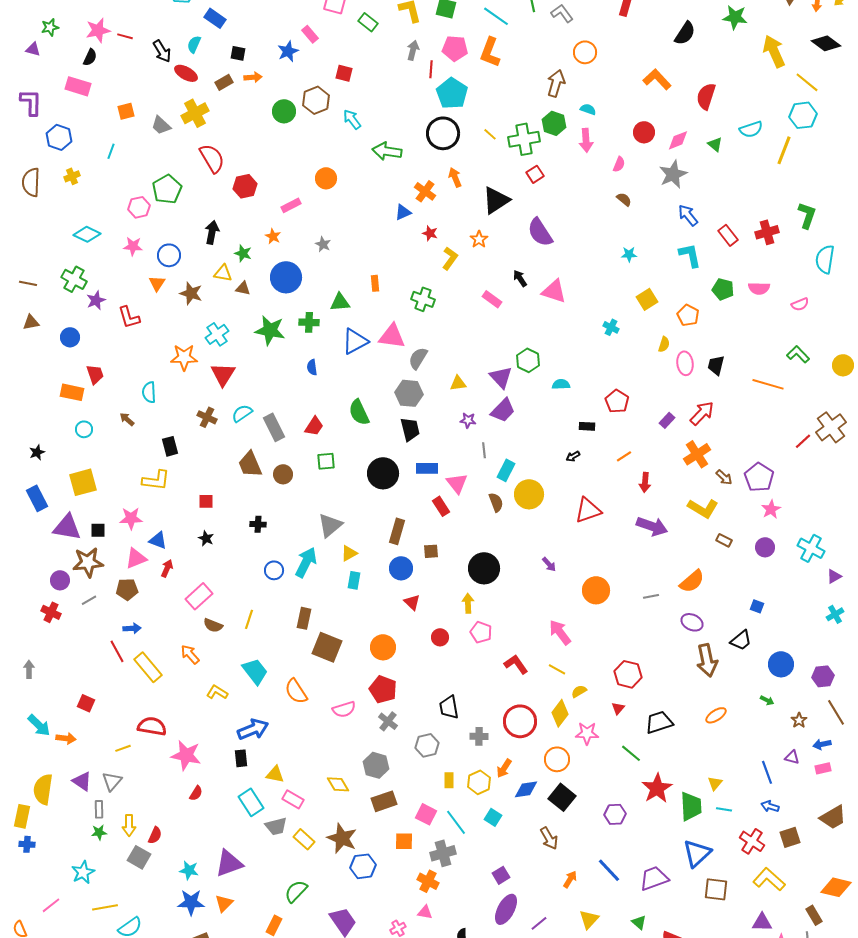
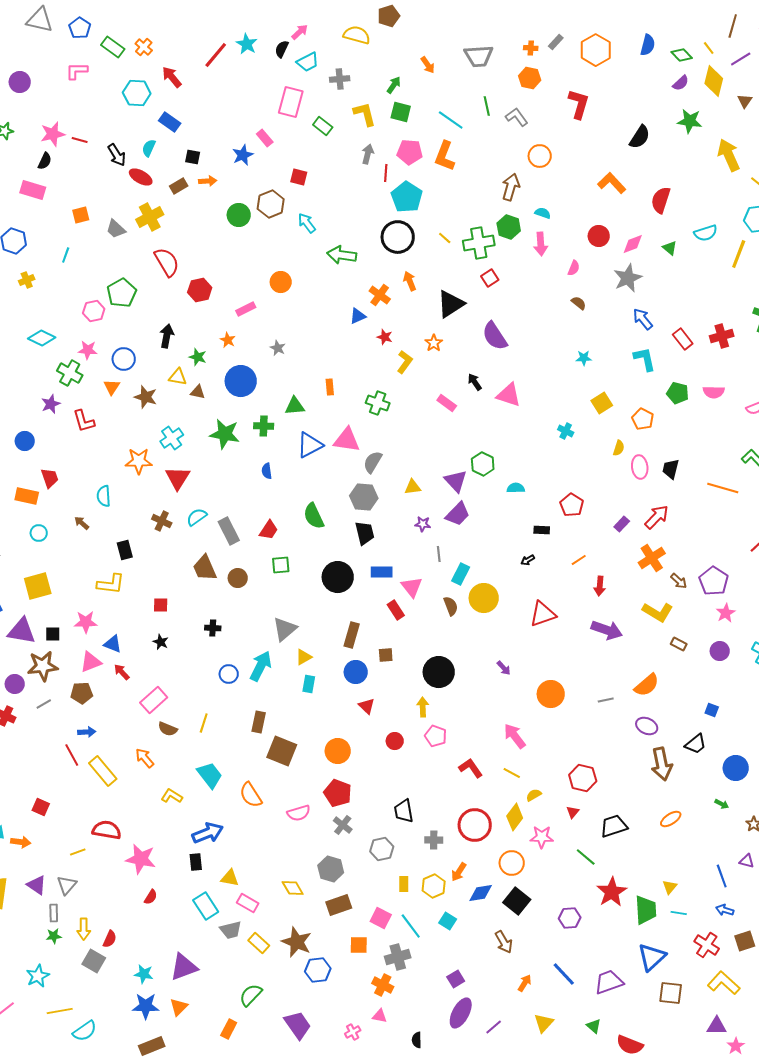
green cross: (74, 279) -> (70, 373), moved
red arrow: (167, 568) -> (122, 672), turned -66

